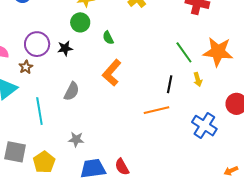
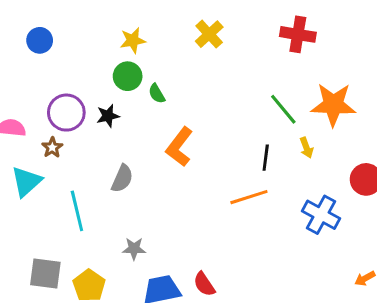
green semicircle: (108, 38) -> (157, 94), moved

